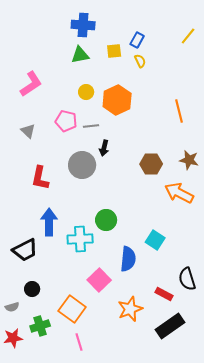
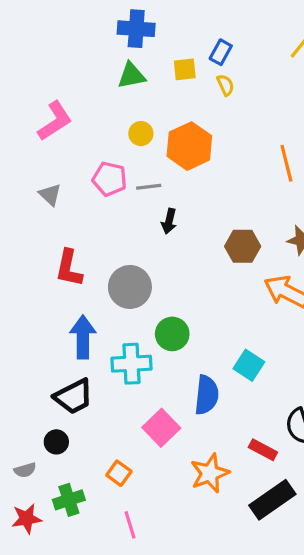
gray circle: (82, 165) -> (130, 287), moved
black trapezoid: (25, 250) -> (74, 397), moved
orange square: (72, 309) -> (119, 473), size x0.6

